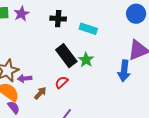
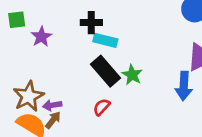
purple star: (21, 14) -> (41, 37), moved
cyan rectangle: (88, 29) -> (105, 40), moved
brown arrow: (40, 93) -> (53, 120), moved

